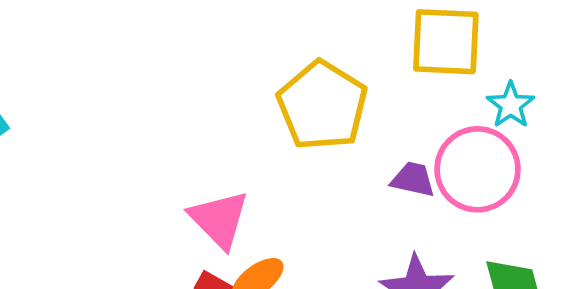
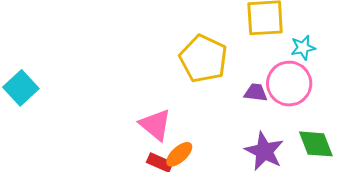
cyan star: (511, 105) -> (303, 48), turned 30

